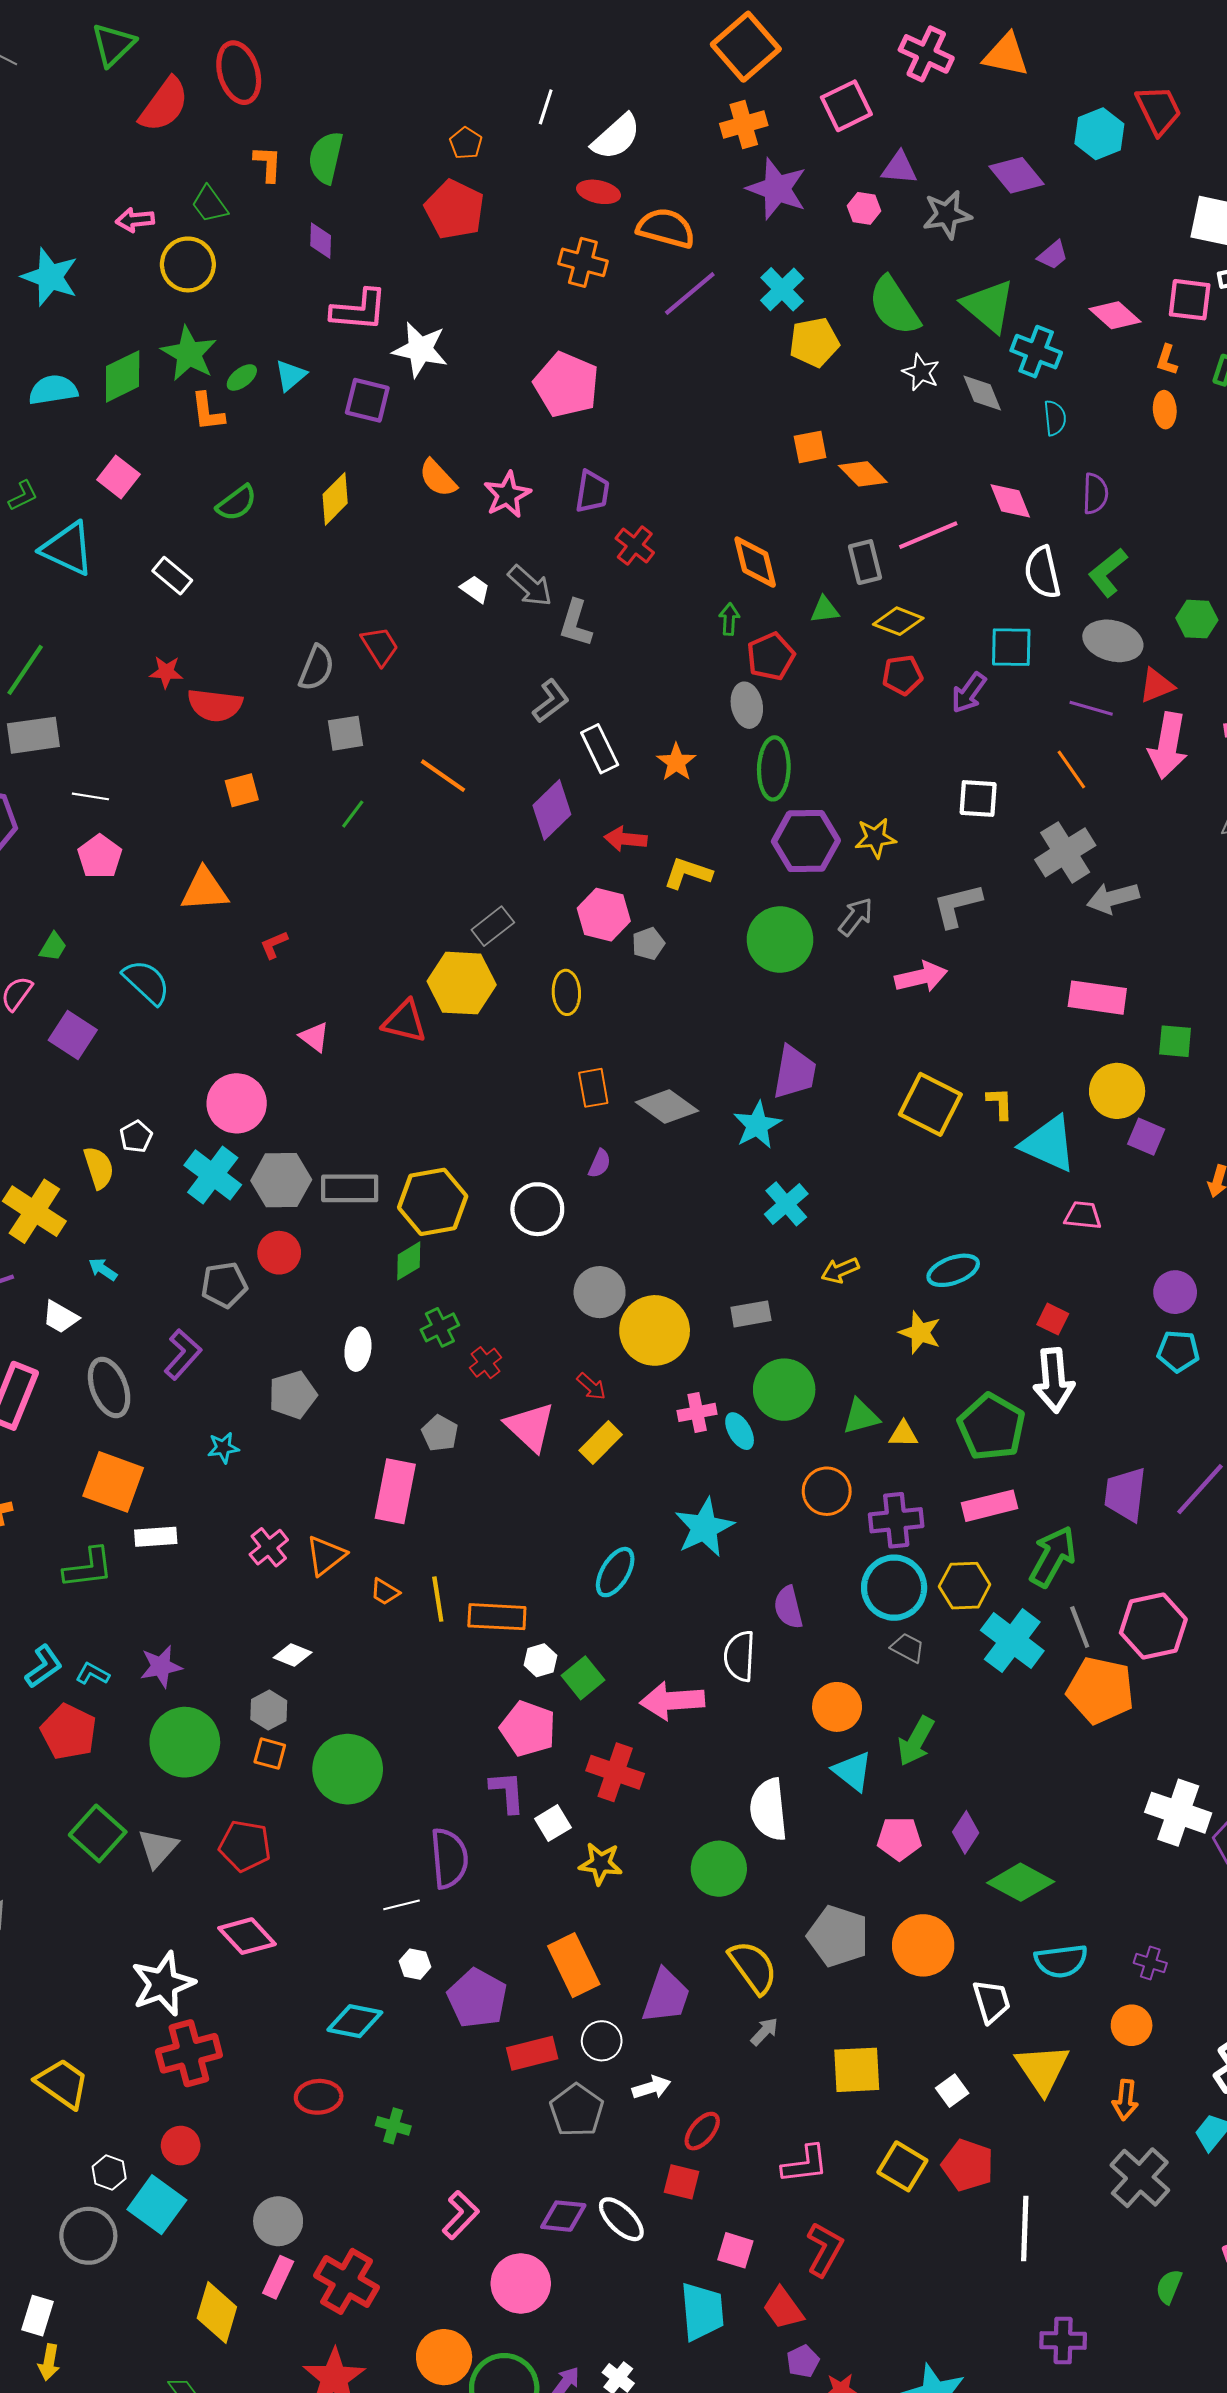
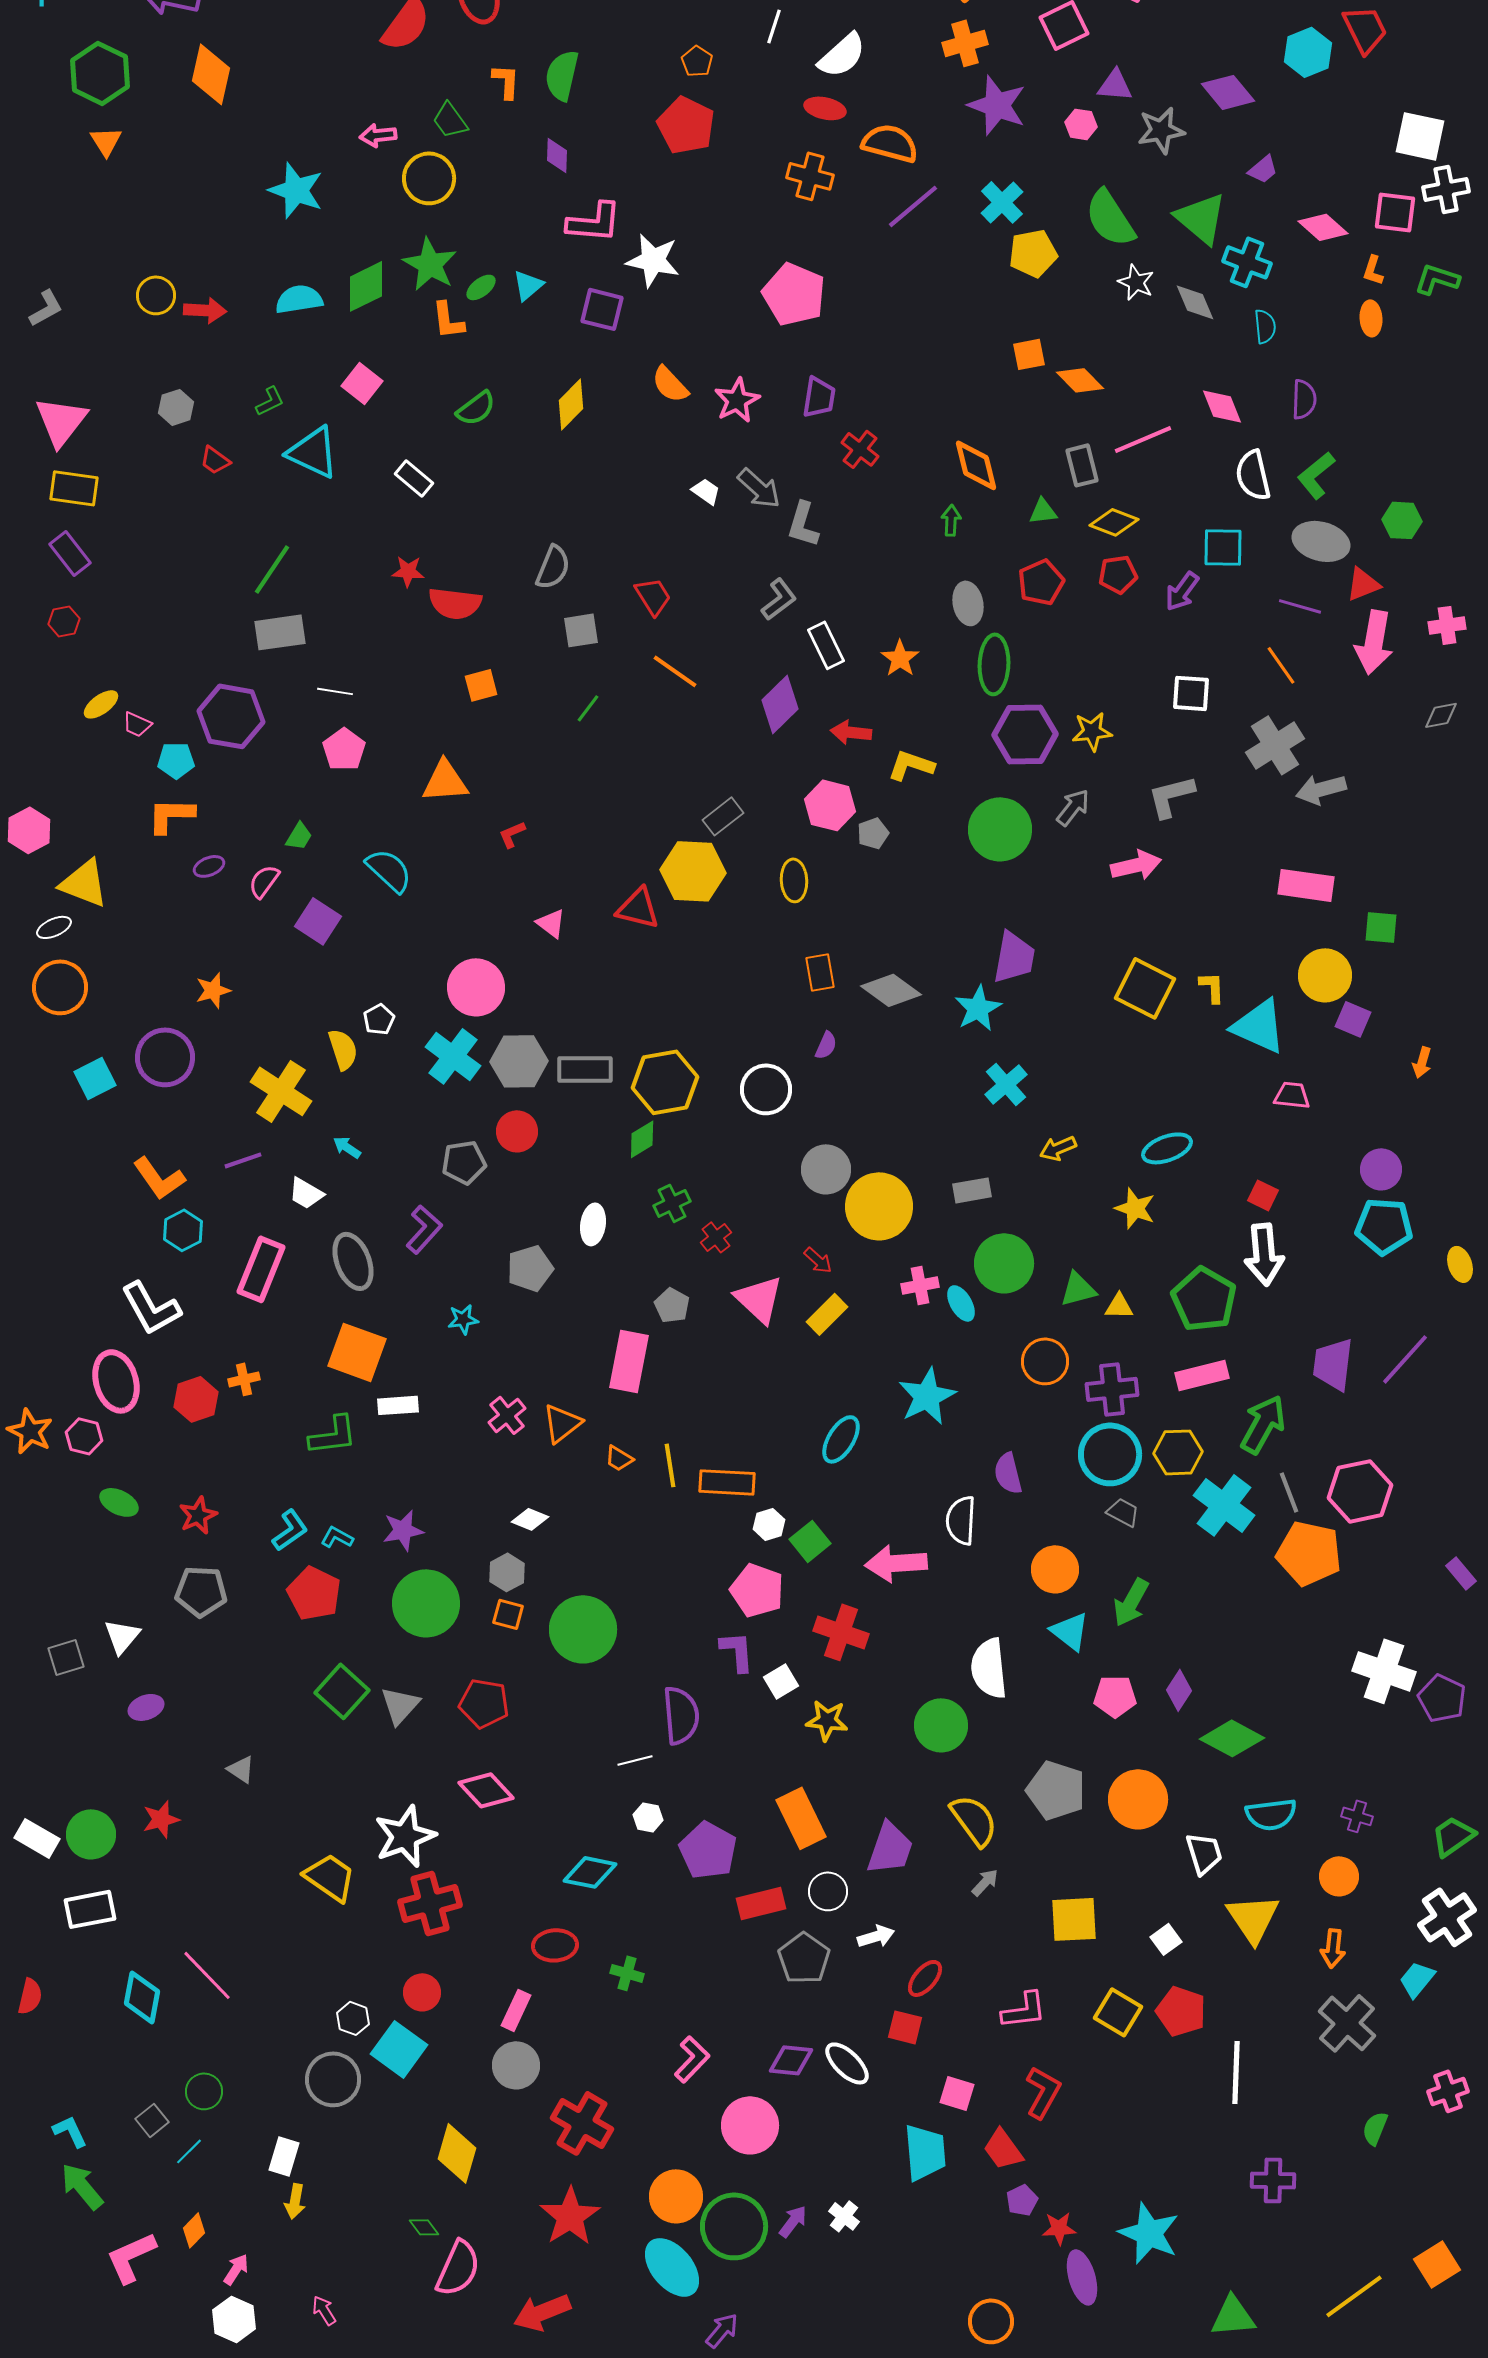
red trapezoid: (380, 646) -> (653, 596), moved
red pentagon: (771, 656) -> (1041, 582), moved
cyan pentagon: (1178, 1351) -> (1384, 1226), size x1.4
yellow trapezoid: (62, 2083) -> (330, 1877), moved
pink rectangle: (278, 2277) -> (516, 2010), moved

